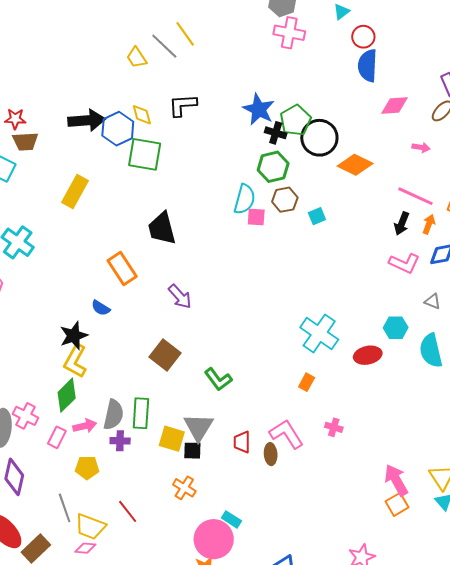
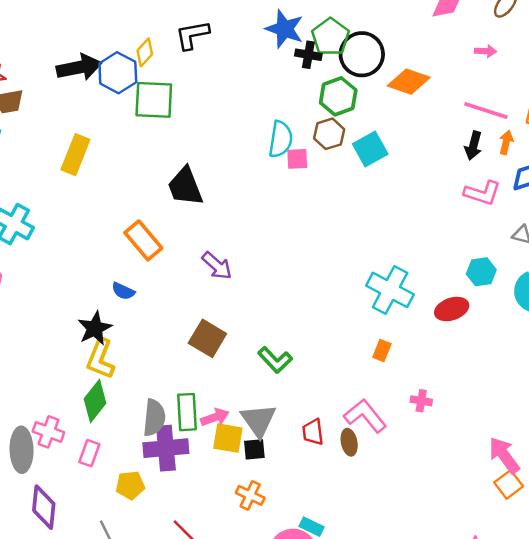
yellow diamond: (142, 115) -> (145, 52), turned 65
green hexagon: (273, 167) -> (338, 96), moved
cyan square: (317, 216) -> (370, 149), size x1.6
pink arrow: (85, 426) -> (215, 417), moved
purple cross: (120, 441) -> (166, 448), size x1.8

